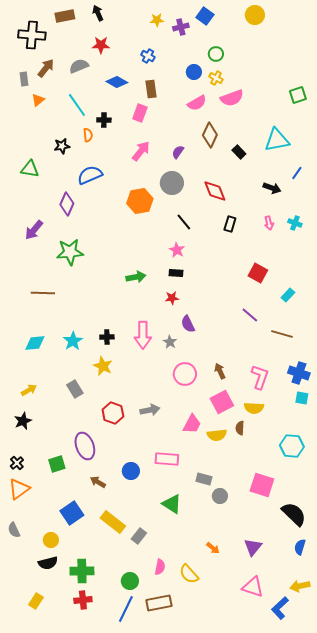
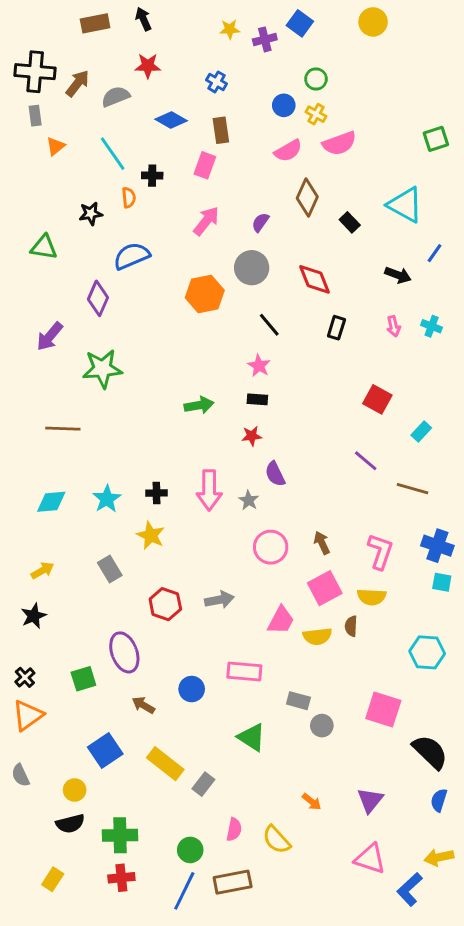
black cross: (32, 35) -> (35, 72), moved
brown arrow: (46, 68) -> (78, 83), moved
cyan triangle: (277, 140) -> (405, 205), turned 40

